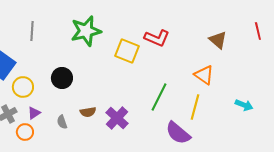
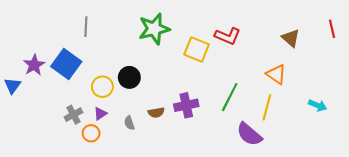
gray line: (32, 31) -> (86, 27), moved
yellow circle: (23, 87) -> (102, 87), moved
purple cross: (117, 118) -> (186, 105), moved, turned 35

